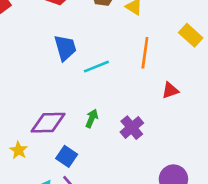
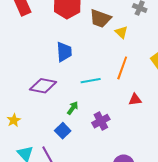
cyan line: (96, 67) -> (91, 81), moved
purple diamond: (48, 123) -> (43, 86), moved
blue square: (67, 156) -> (63, 131), moved

